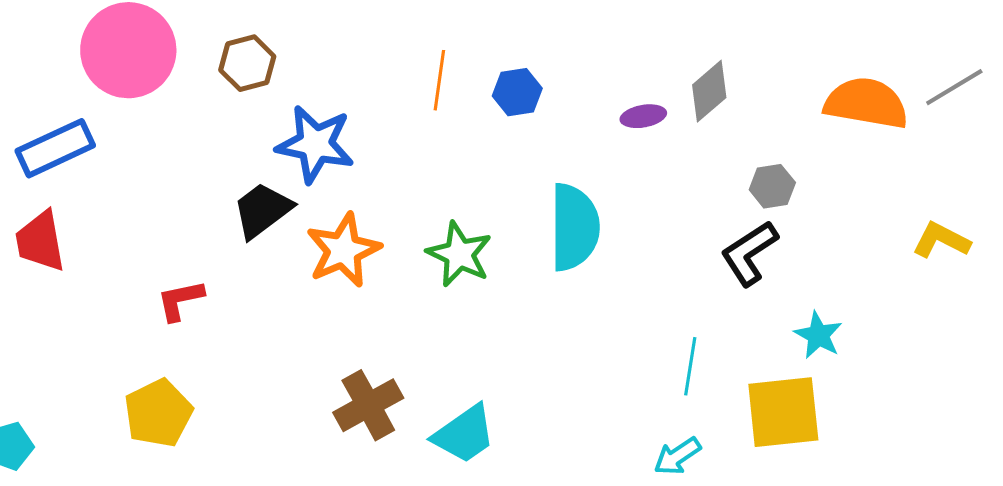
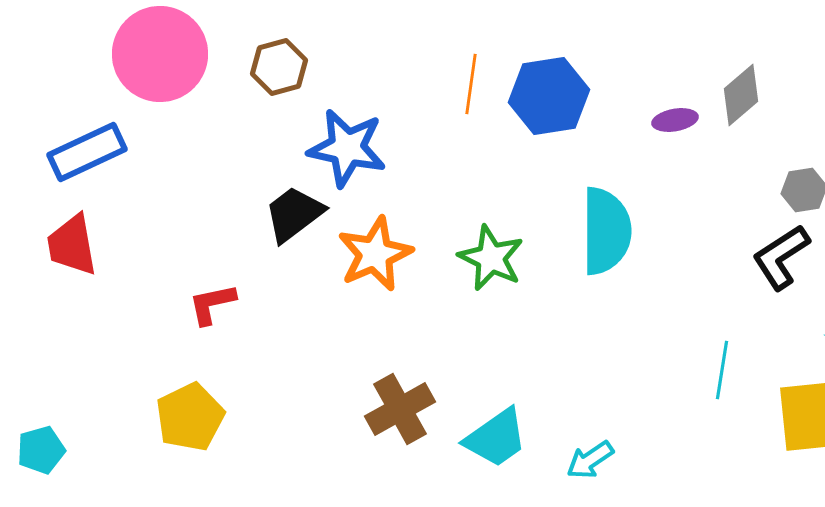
blue hexagon: (517, 92) -> (549, 96), size x1.6
cyan arrow: (677, 456) -> (590, 460), moved

